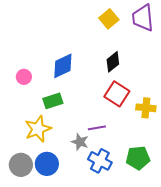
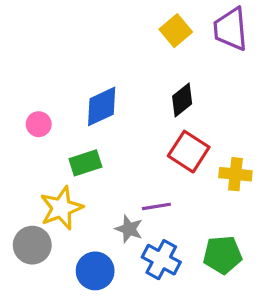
blue circle: (47, 164) -> (95, 271), moved
gray circle: (21, 165) -> (32, 245), moved

